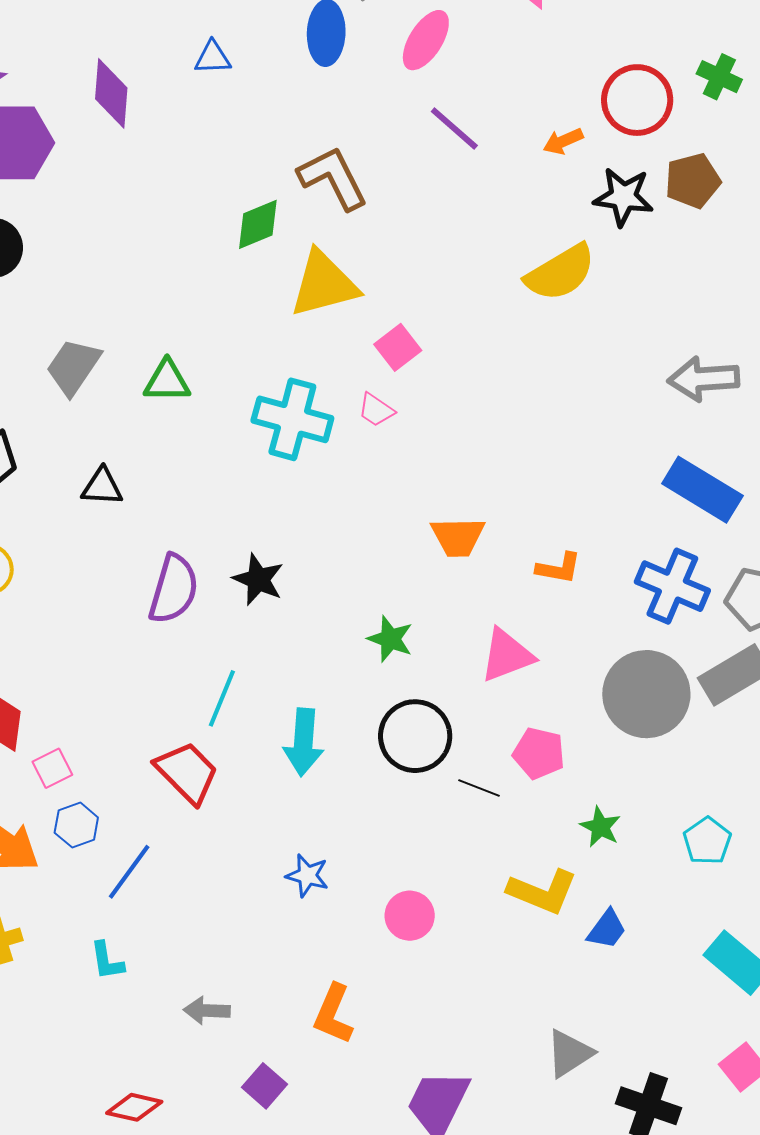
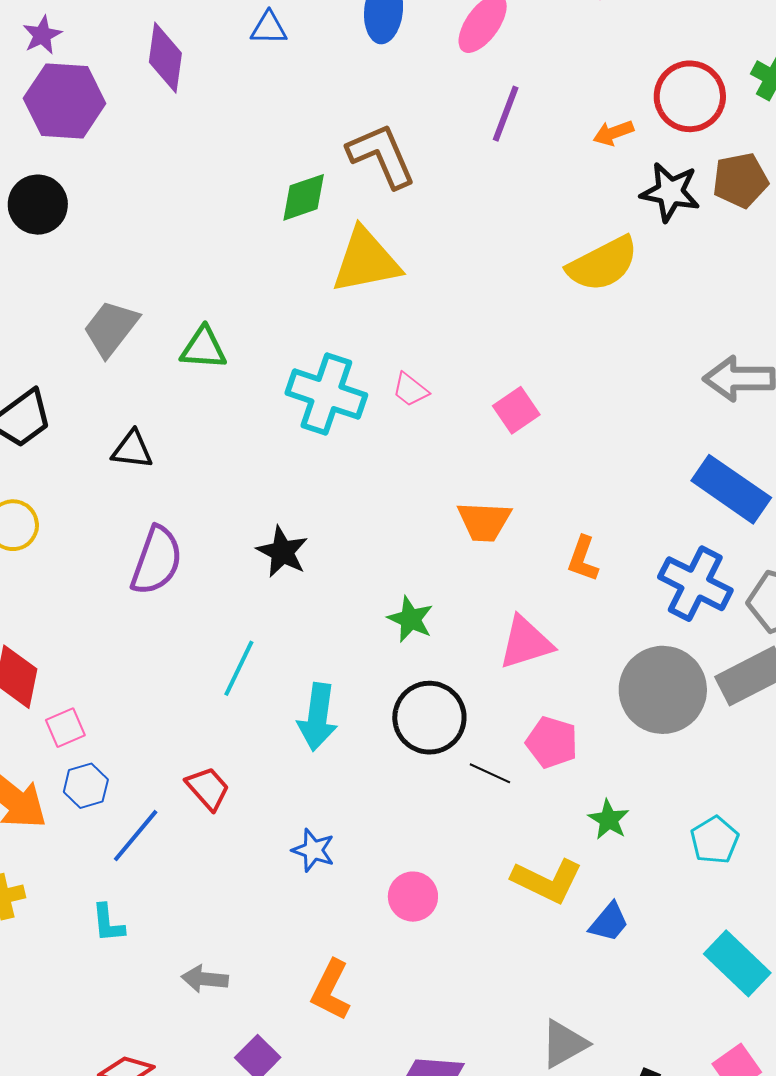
purple line: (454, 129) -> (506, 114), turned 66
pink square: (398, 347) -> (516, 410), moved
orange L-shape: (559, 568) -> (583, 559), turned 96
purple semicircle: (174, 589) -> (157, 561), moved
red trapezoid: (187, 772) -> (208, 788), moved, size x0.7

